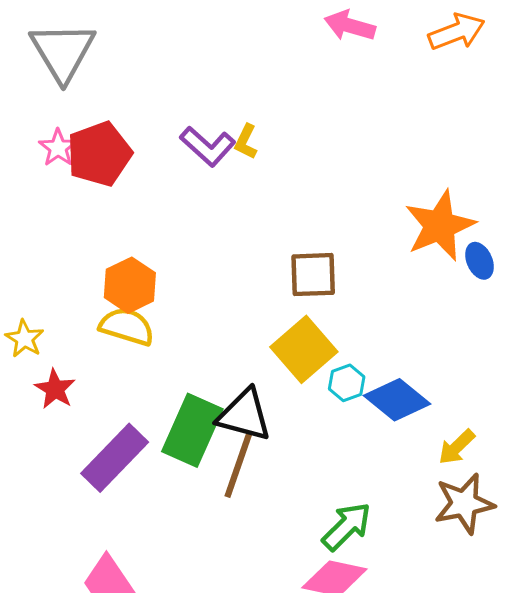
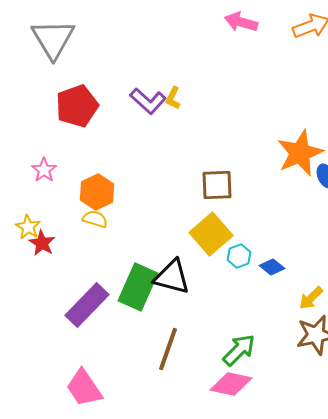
pink star: (58, 148) -> (44, 170), moved
yellow semicircle: (127, 326) -> (95, 219), size x0.7
red star: (55, 389) -> (42, 243), moved
blue diamond: (397, 400) -> (272, 267), size x0.6
brown line: (238, 465) -> (168, 349), moved

